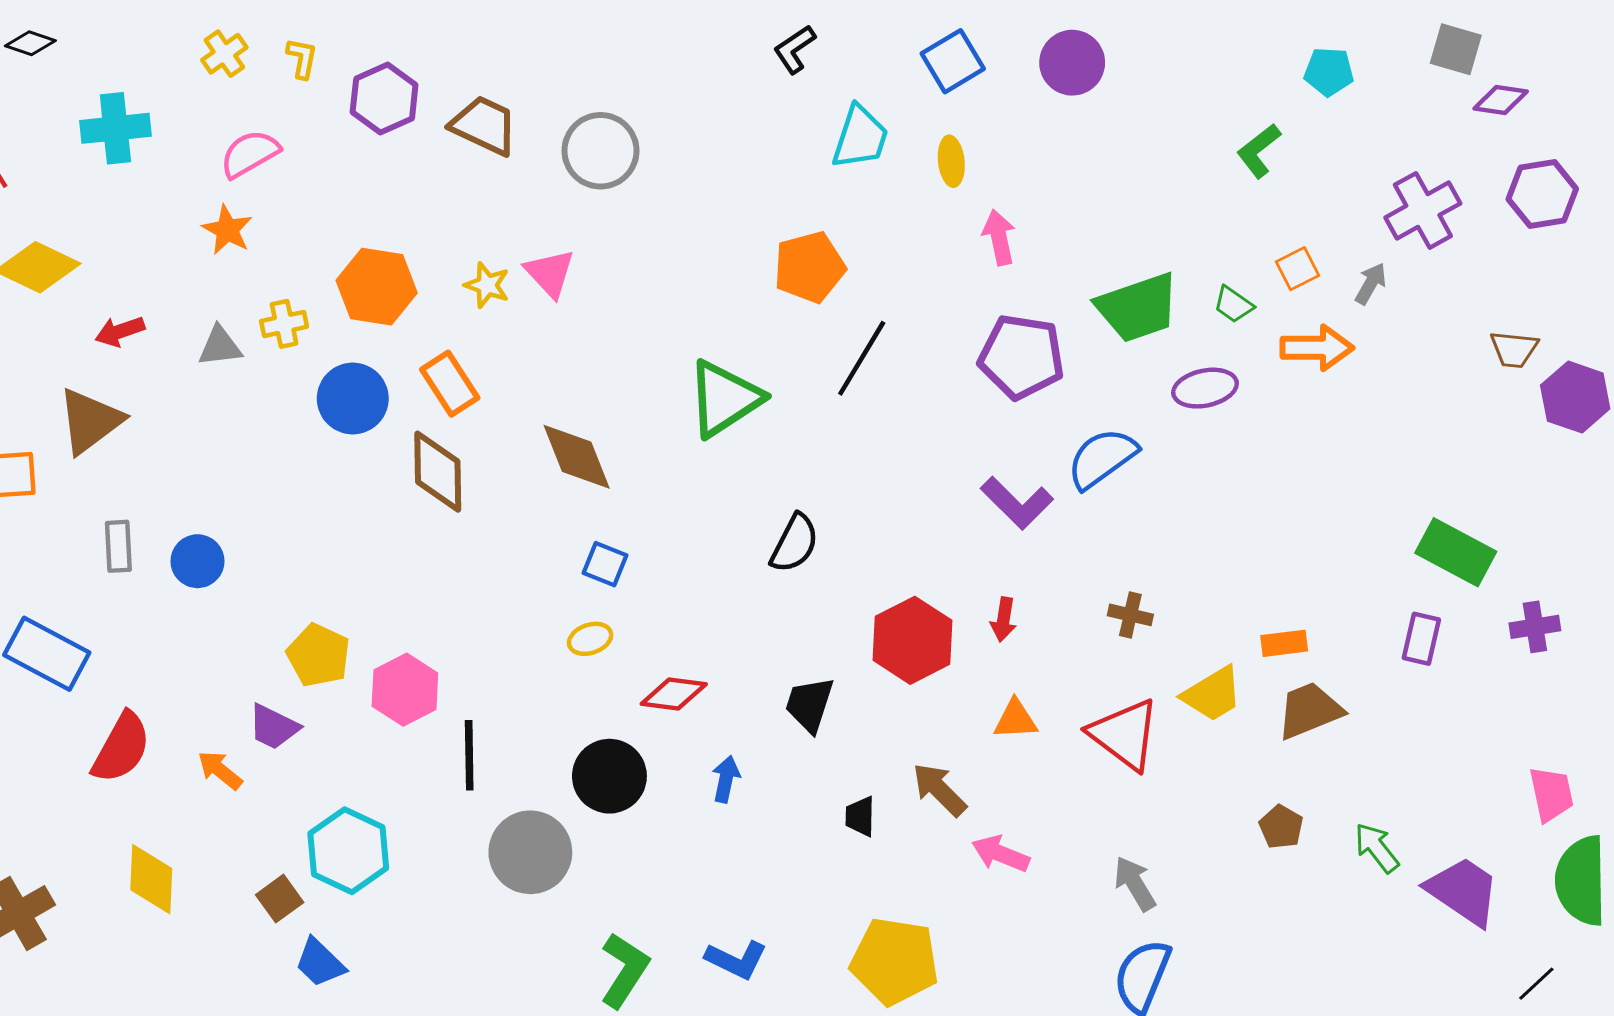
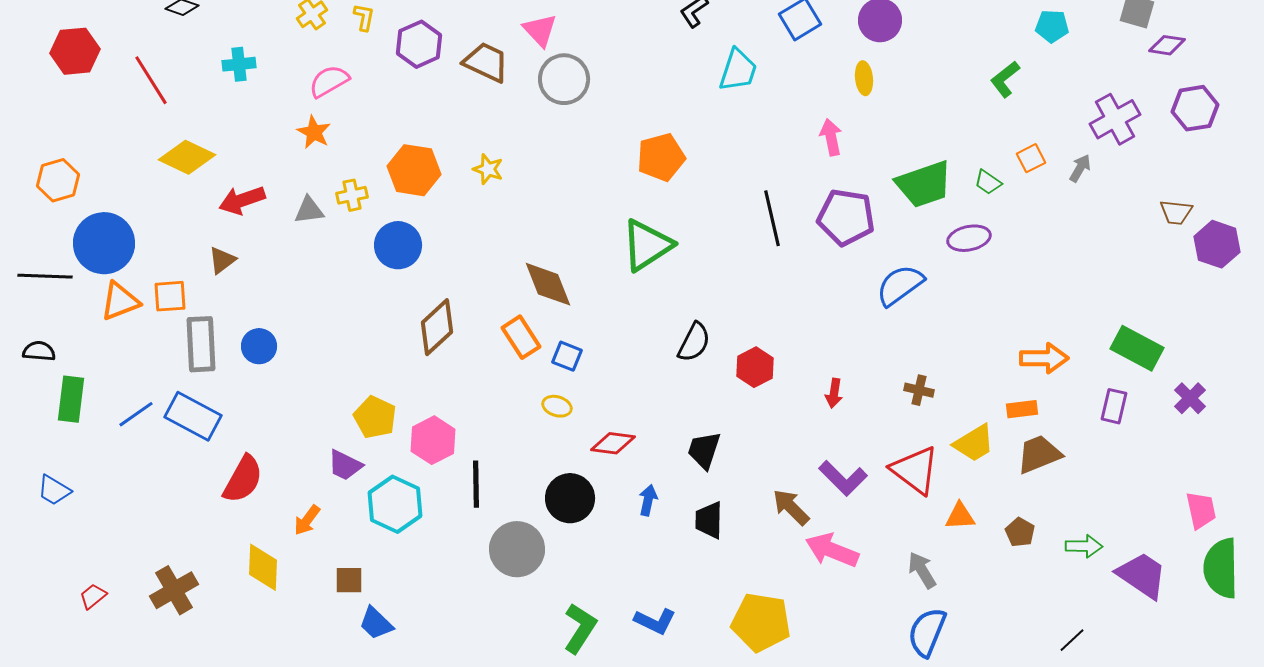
cyan cross: (115, 128) -> (239, 64), size x0.7
yellow ellipse: (951, 161) -> (864, 78), moved
orange pentagon: (809, 267) -> (661, 157), moved
pink triangle: (550, 273) -> (540, 30), moved
red arrow: (120, 331) -> (242, 200), size x1.4
orange arrow: (1317, 348) -> (1044, 358), moved
black line: (862, 358) -> (772, 218), moved, turned -44
orange rectangle: (450, 384) -> (521, 337), moved
brown triangle: (90, 421) -> (222, 260), size x0.6
brown diamond: (438, 472) -> (437, 327), moved, turned 48
purple L-shape: (1017, 503) -> (843, 478), moved
gray rectangle: (118, 546) -> (201, 344), moved, size x1.6
blue circle: (197, 561) -> (259, 346), moved
purple cross: (1535, 627) -> (1190, 398), turned -36
yellow ellipse: (590, 639) -> (557, 406), turned 36
red hexagon: (912, 640) -> (755, 367), moved, size x0.7
orange triangle: (1015, 719) -> (960, 516), moved
orange arrow: (220, 770) -> (307, 520), moved, turned -92
black trapezoid: (860, 816) -> (709, 520), moved, size x1.4
green arrow: (1377, 848) -> (1084, 546), turned 129
cyan hexagon: (348, 851) -> (395, 504), moved
pink arrow: (1001, 854) -> (832, 550), size x1.4
brown square: (280, 899) -> (349, 580), turned 36
black line: (1536, 984) -> (1072, 640), moved

